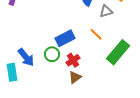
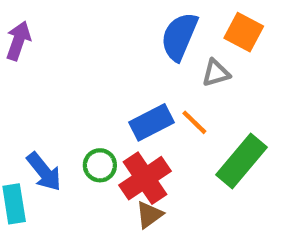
blue rectangle: (65, 38) -> (151, 122), moved
red cross: (73, 60) -> (145, 178), size x1.6

